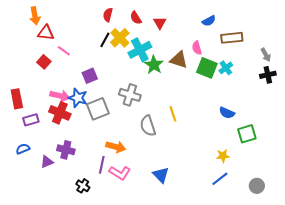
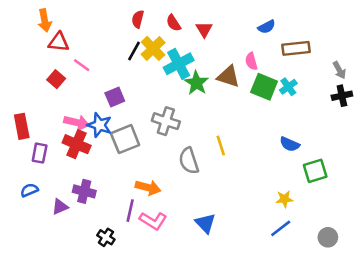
purple rectangle: (31, 120) -> (40, 153), turned -63

